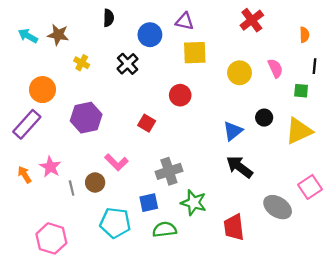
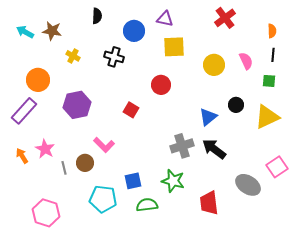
black cross: (128, 64) -> (114, 57), turned -30
black line: (315, 66) -> (273, 55), moved
gray cross: (169, 171) -> (182, 146), moved

